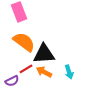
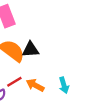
black triangle: (44, 54) -> (30, 50), moved, size x0.7

